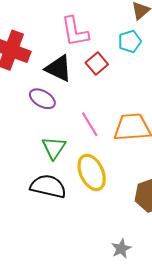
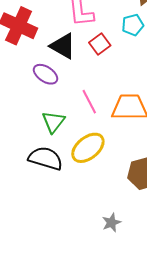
yellow ellipse: (92, 172) -> (88, 148), turned 72

